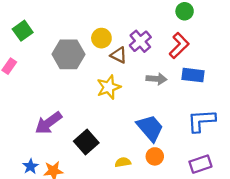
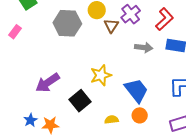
brown triangle: (119, 55) -> (111, 26), turned 35
yellow star: (109, 87) -> (101, 75), moved

